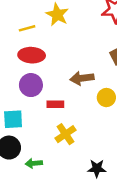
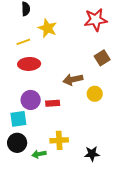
purple circle: (31, 85) -> (31, 100), moved
yellow cross: (66, 134) -> (59, 140), moved, turned 36

